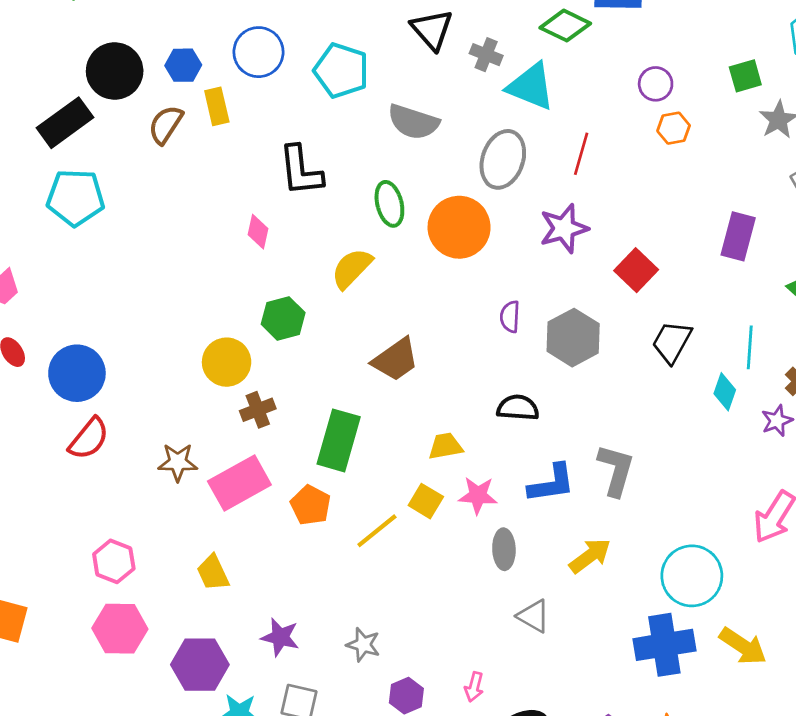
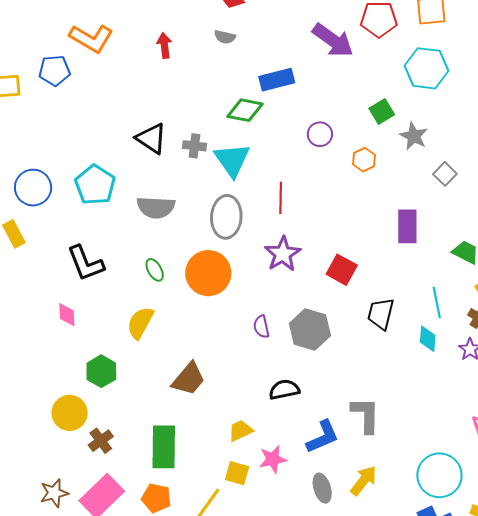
cyan pentagon: (341, 71) -> (95, 185), turned 30
cyan triangle: (531, 86) -> (232, 160), turned 48
orange hexagon: (674, 128) -> (364, 160), moved
green ellipse: (389, 204) -> (155, 270), size x0.7
gray ellipse: (504, 549) -> (322, 488), moved

